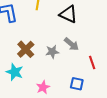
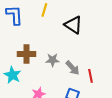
gray arrow: (71, 44) -> (72, 68), moved
brown cross: (26, 49) -> (26, 54), turned 36

